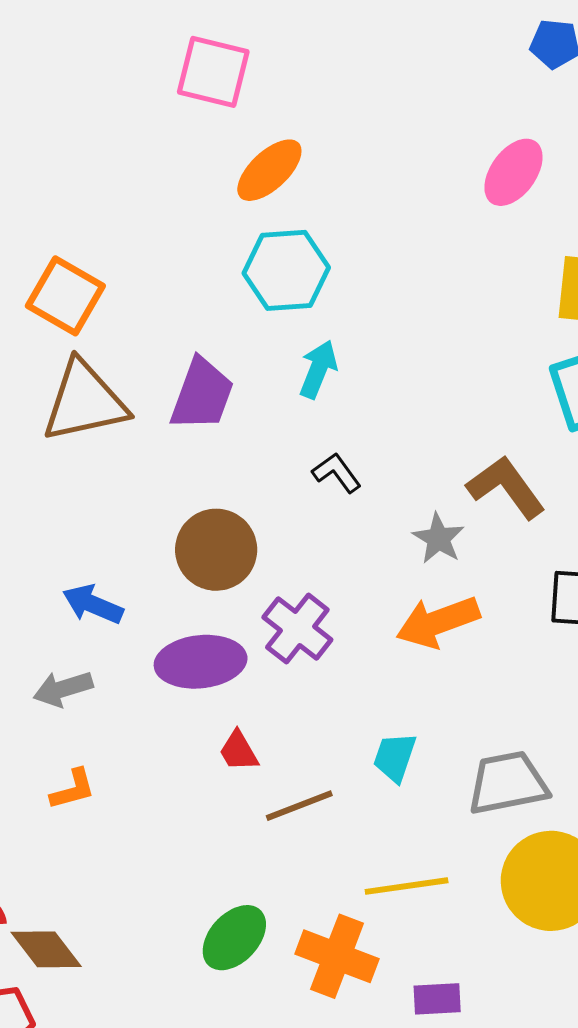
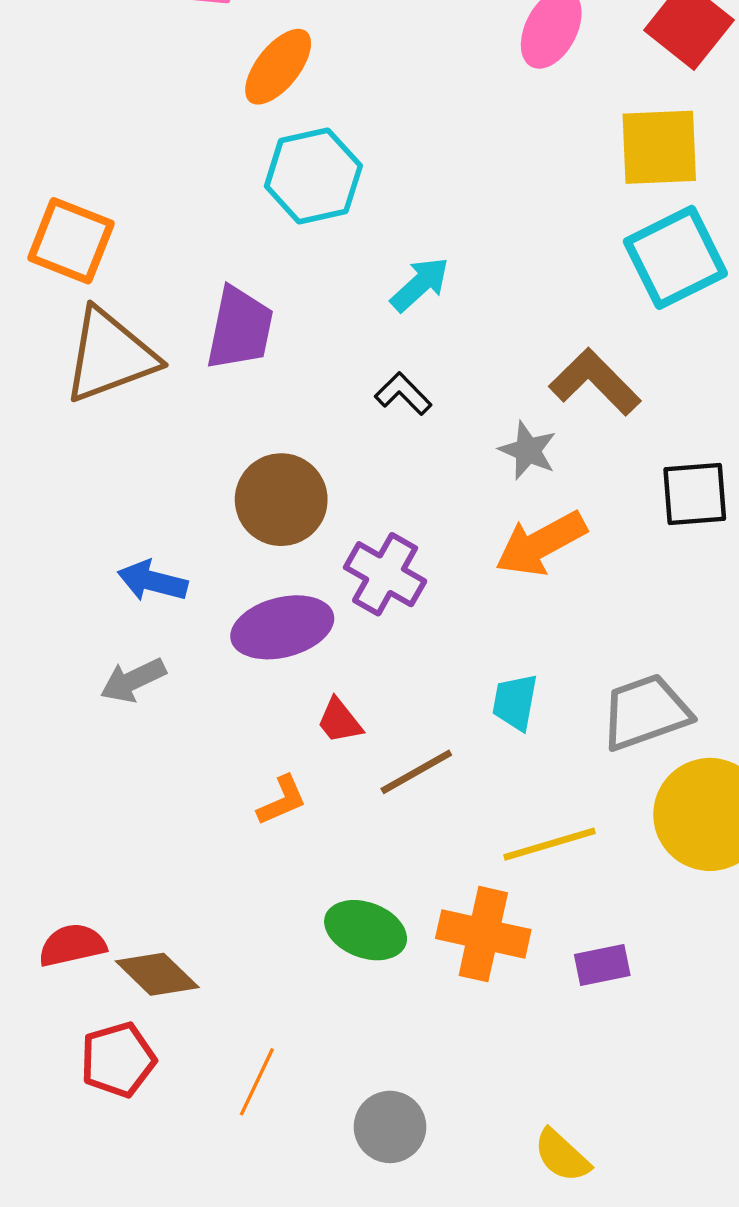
cyan arrow: (318, 369) -> (420, 284), moved, turned 34
orange L-shape: (73, 789) -> (282, 800), moved
green ellipse: (234, 938) -> (366, 930), turned 76

